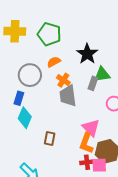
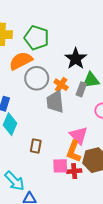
orange semicircle: (54, 62) -> (21, 61), moved, size x1.6
gray circle: (30, 75) -> (37, 78), moved
orange cross: (63, 80) -> (61, 85), moved
pink square: (99, 165) -> (60, 166), moved

